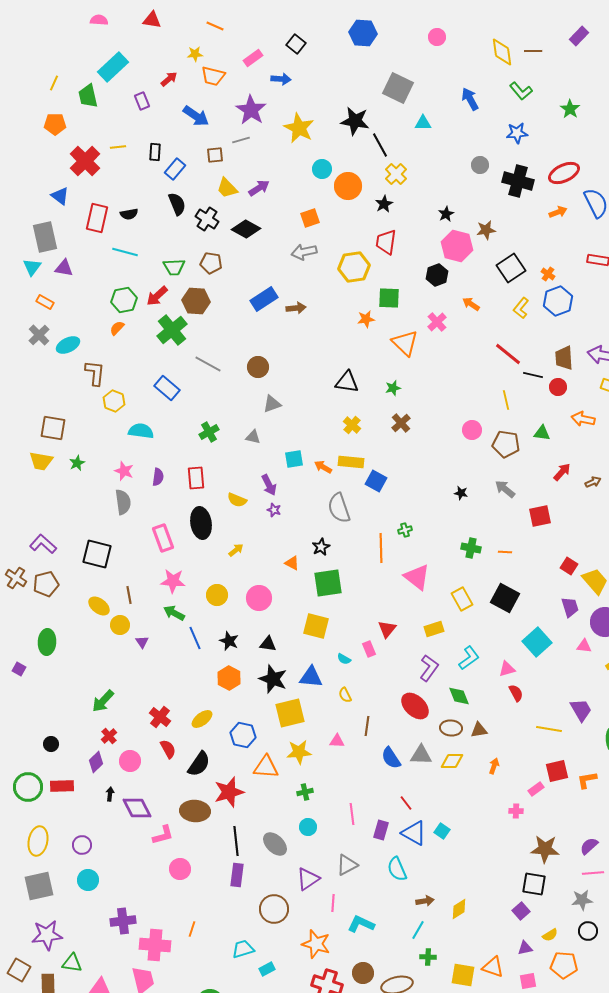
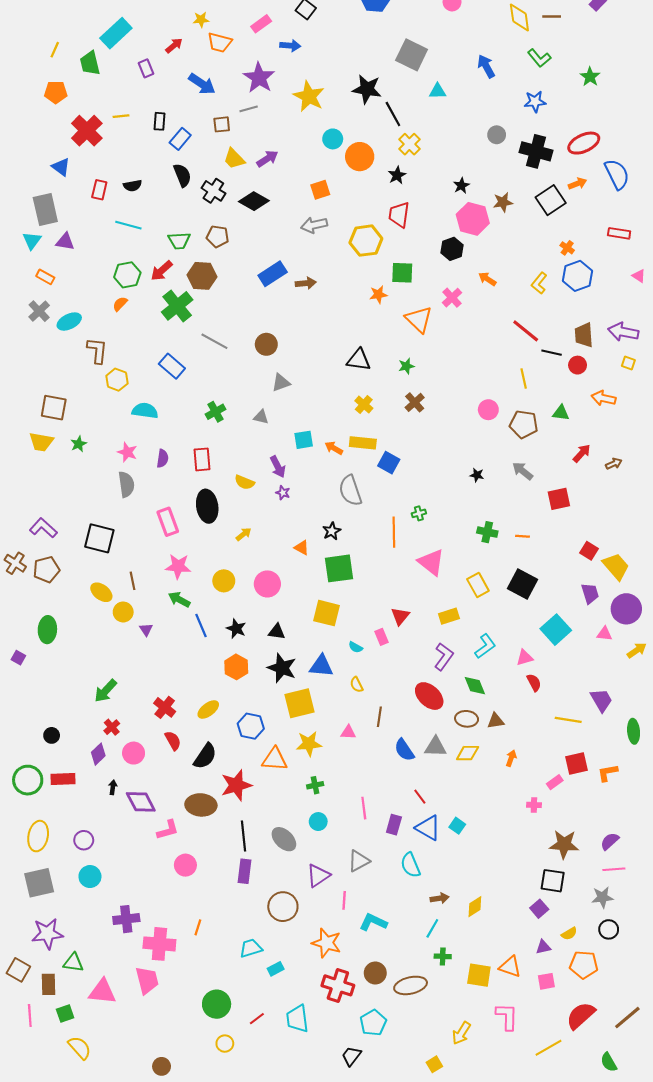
red rectangle: (97, 218) -> (99, 190), size x0.7
black square: (511, 268) -> (551, 200), moved

